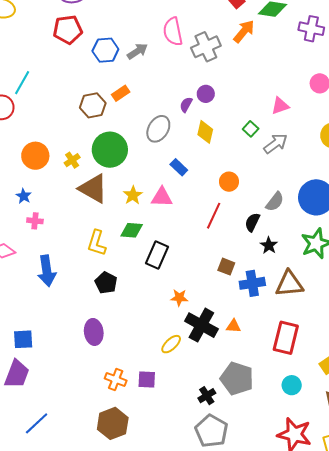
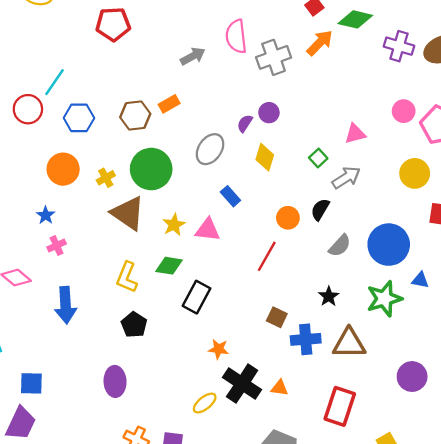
blue hexagon: (105, 50) -> (79, 118), moved
pink cross: (35, 221) -> (57, 245), turned -35
black semicircle: (252, 222) -> (320, 209), moved

